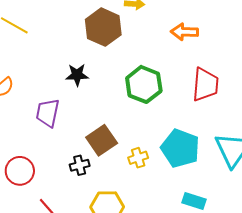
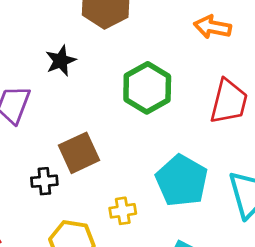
black star: (77, 75) -> (61, 61), turned -30
yellow cross: (138, 158) -> (123, 211), moved

